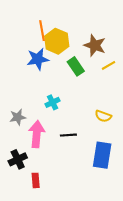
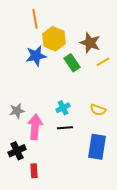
orange line: (42, 31) -> (35, 19), moved
cyan cross: (53, 102) -> (63, 108), moved

